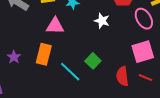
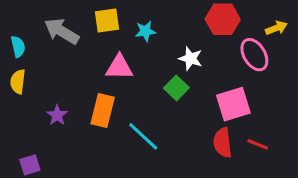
pink square: (143, 52) -> (233, 104), moved
green square: (93, 61) -> (176, 88), moved

